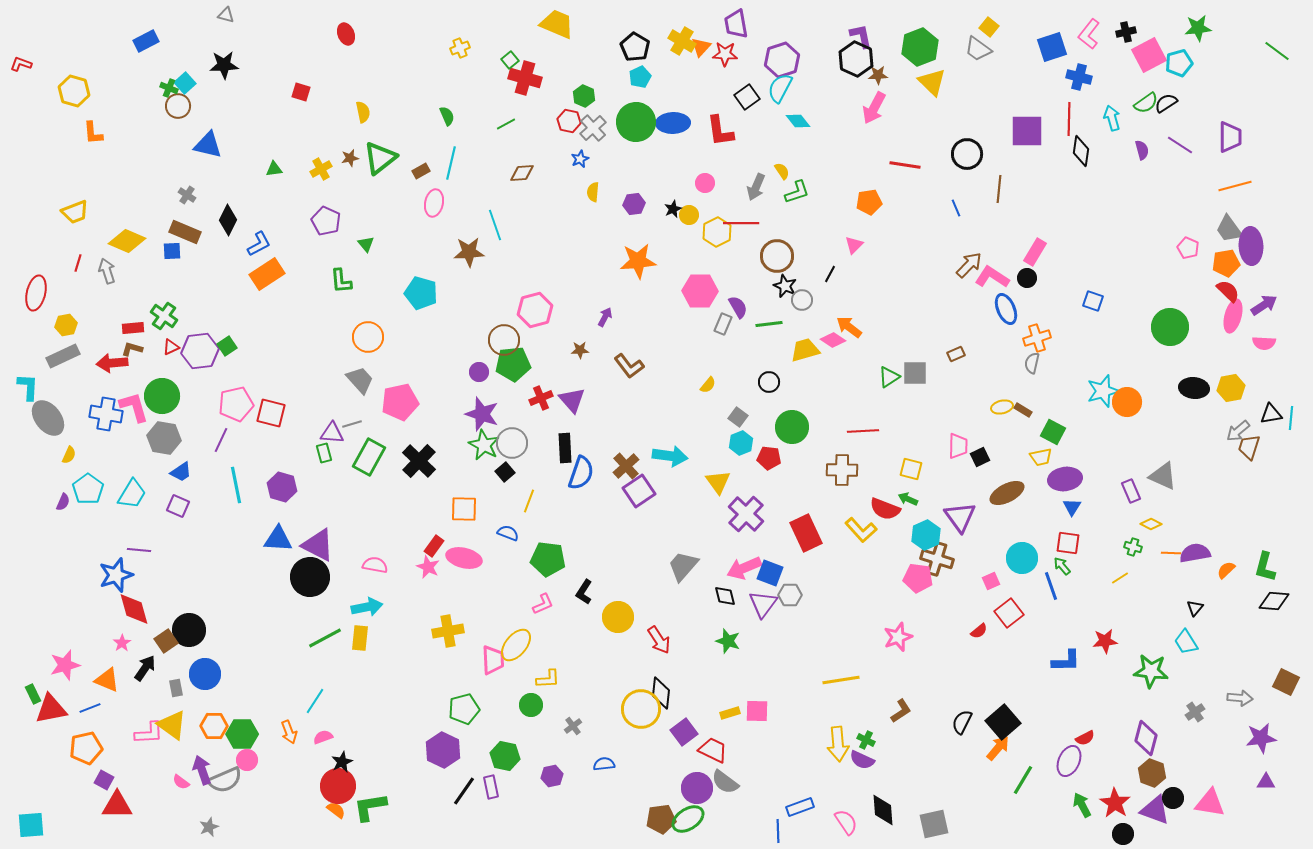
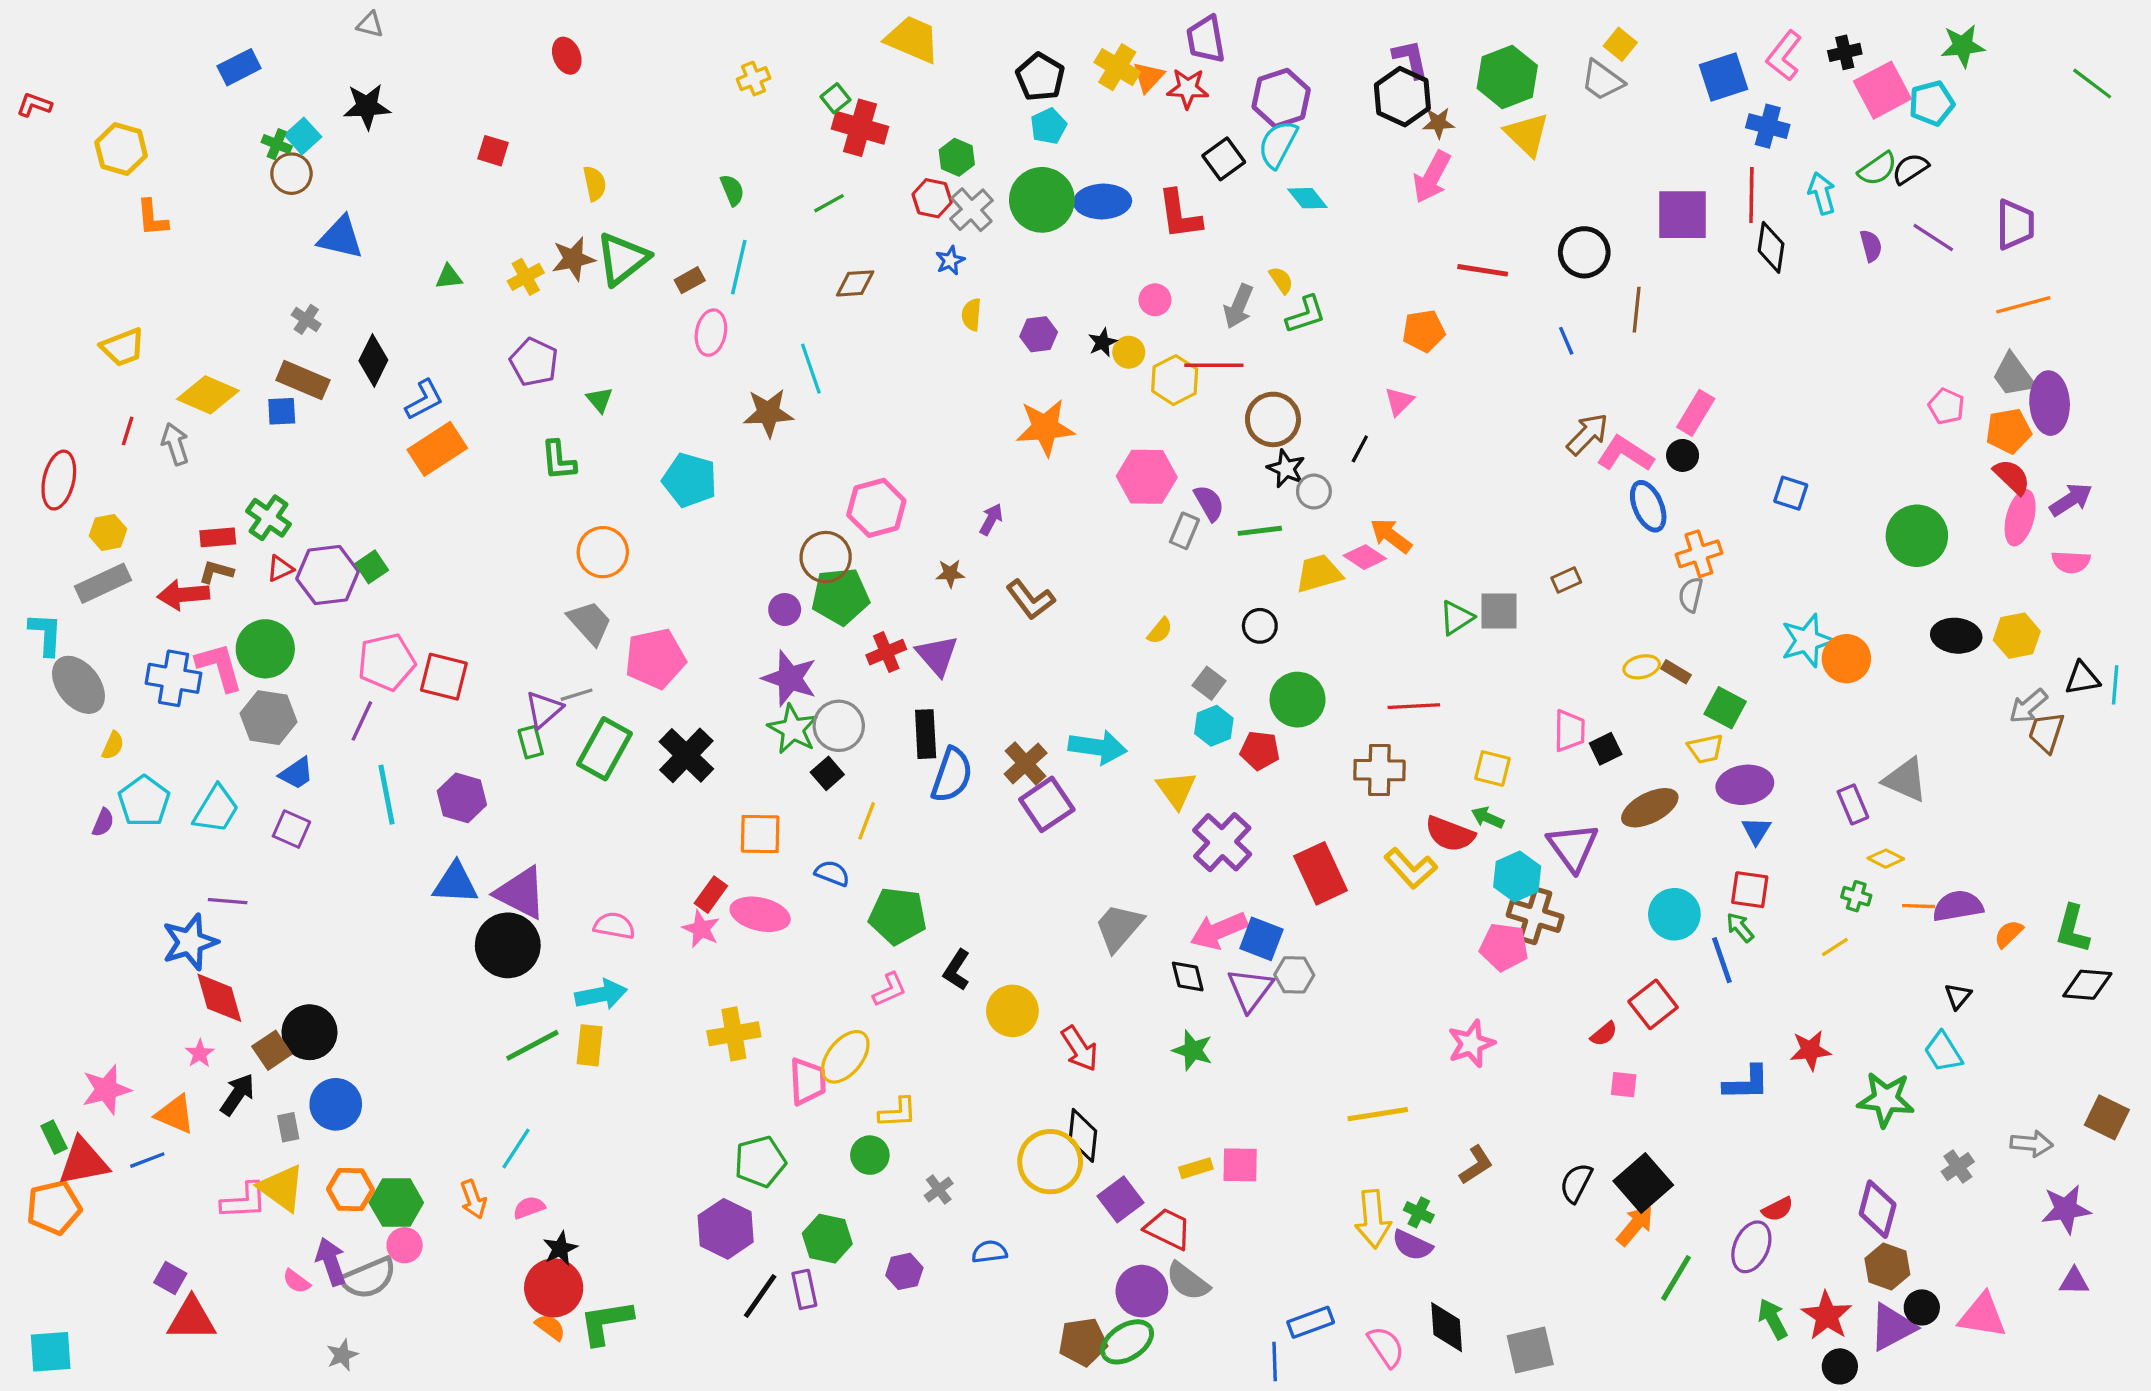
brown star: (350, 158) -> (573, 259), size x1.5
purple triangle: (332, 433) -> (544, 709), turned -45
pink square: (991, 581) -> (1624, 1085), moved, turned 30
orange pentagon: (86, 748) -> (54, 1208), moved
purple triangle: (1155, 810) -> (1892, 1327), turned -48

